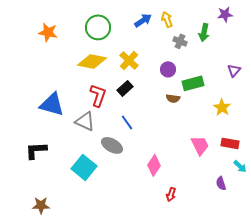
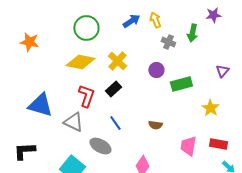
orange star: (48, 32) -> (29, 42), moved
brown semicircle: (173, 98) -> (155, 125), moved
pink trapezoid: (200, 145) -> (188, 146), turned -145

